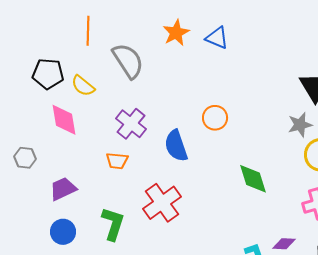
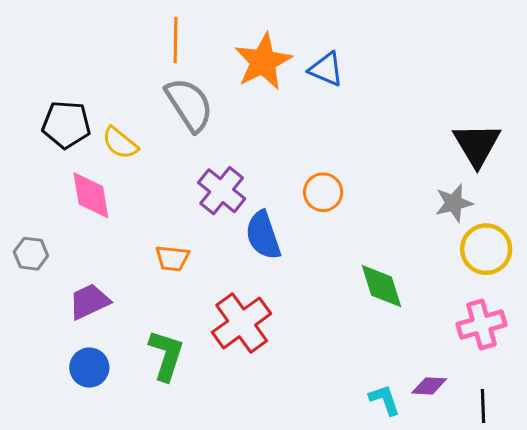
orange line: (88, 31) -> (175, 40), moved
orange star: (176, 33) -> (263, 62), size x1.4
purple cross: (131, 124) -> (222, 191), moved

